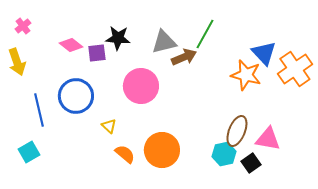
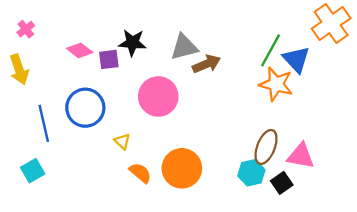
green line: (205, 34) -> (271, 50), moved
orange cross: (295, 69) -> (331, 24), moved

